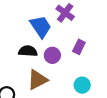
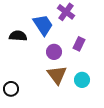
black semicircle: (28, 51) -> (18, 36), moved
brown triangle: (37, 80) -> (57, 75), moved, turned -40

